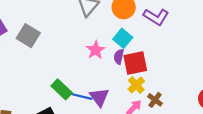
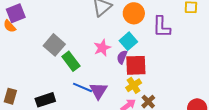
purple L-shape: (156, 17) -> (162, 27), turned 50
gray square: (28, 36) -> (54, 45), moved
green rectangle: (62, 89) -> (71, 61), moved

